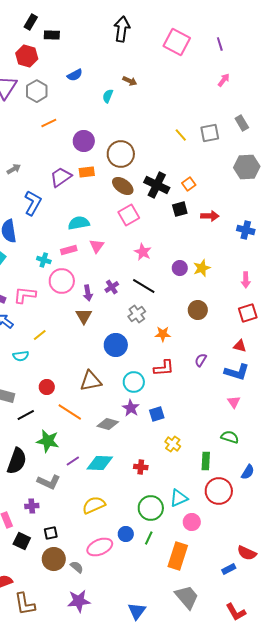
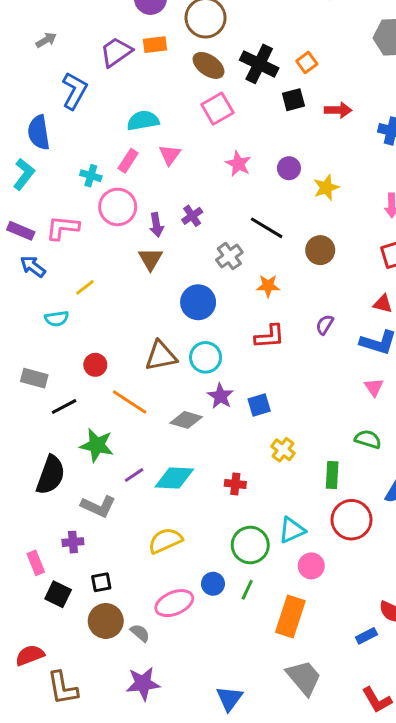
pink rectangle: (69, 250) -> (128, 161), turned -42
purple circle: (180, 268) -> (289, 168), moved
black line: (144, 286) -> (267, 228), moved
cyan circle: (134, 382) -> (206, 357), moved

